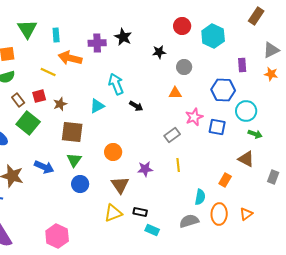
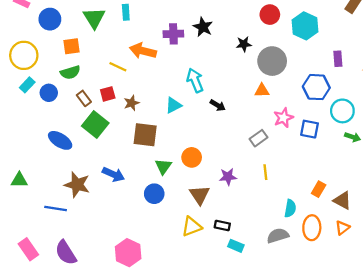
cyan rectangle: (56, 35) -> (126, 12), moved
gray circle: (184, 67) -> (272, 61), size x1.6
brown triangle: (246, 159) -> (342, 200), moved
green triangle: (74, 160) -> (163, 166), moved

